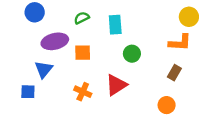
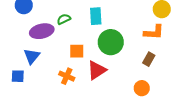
green semicircle: (82, 18) -> (64, 19), moved
orange square: (83, 53) -> (77, 51), moved
green circle: (132, 54) -> (111, 42), size x1.6

